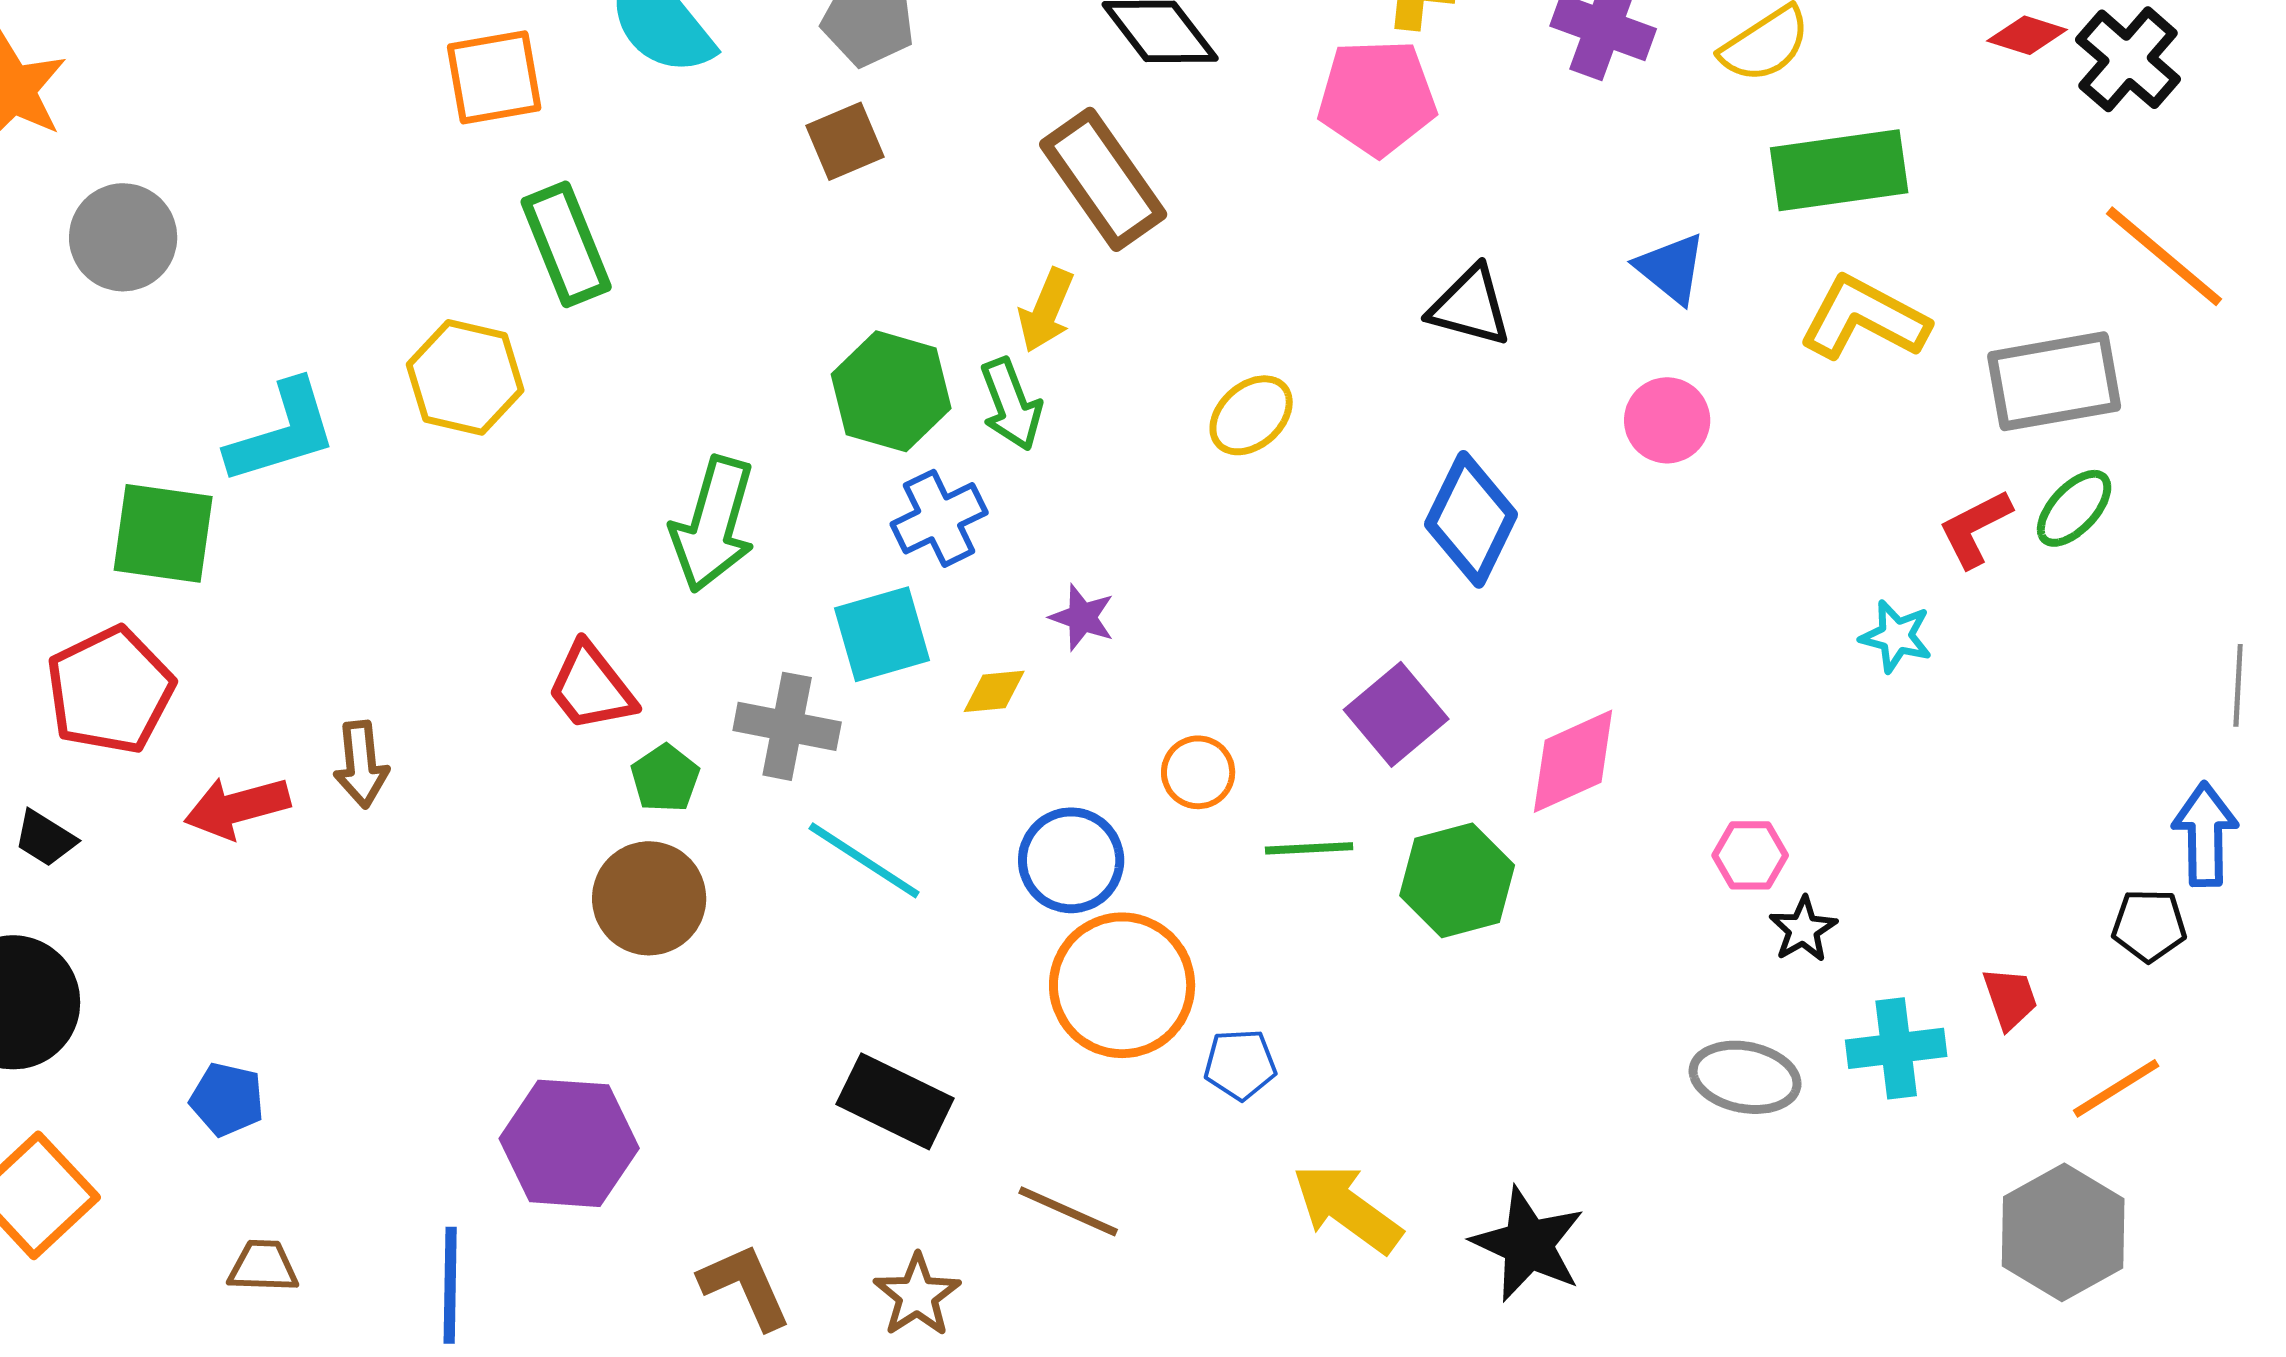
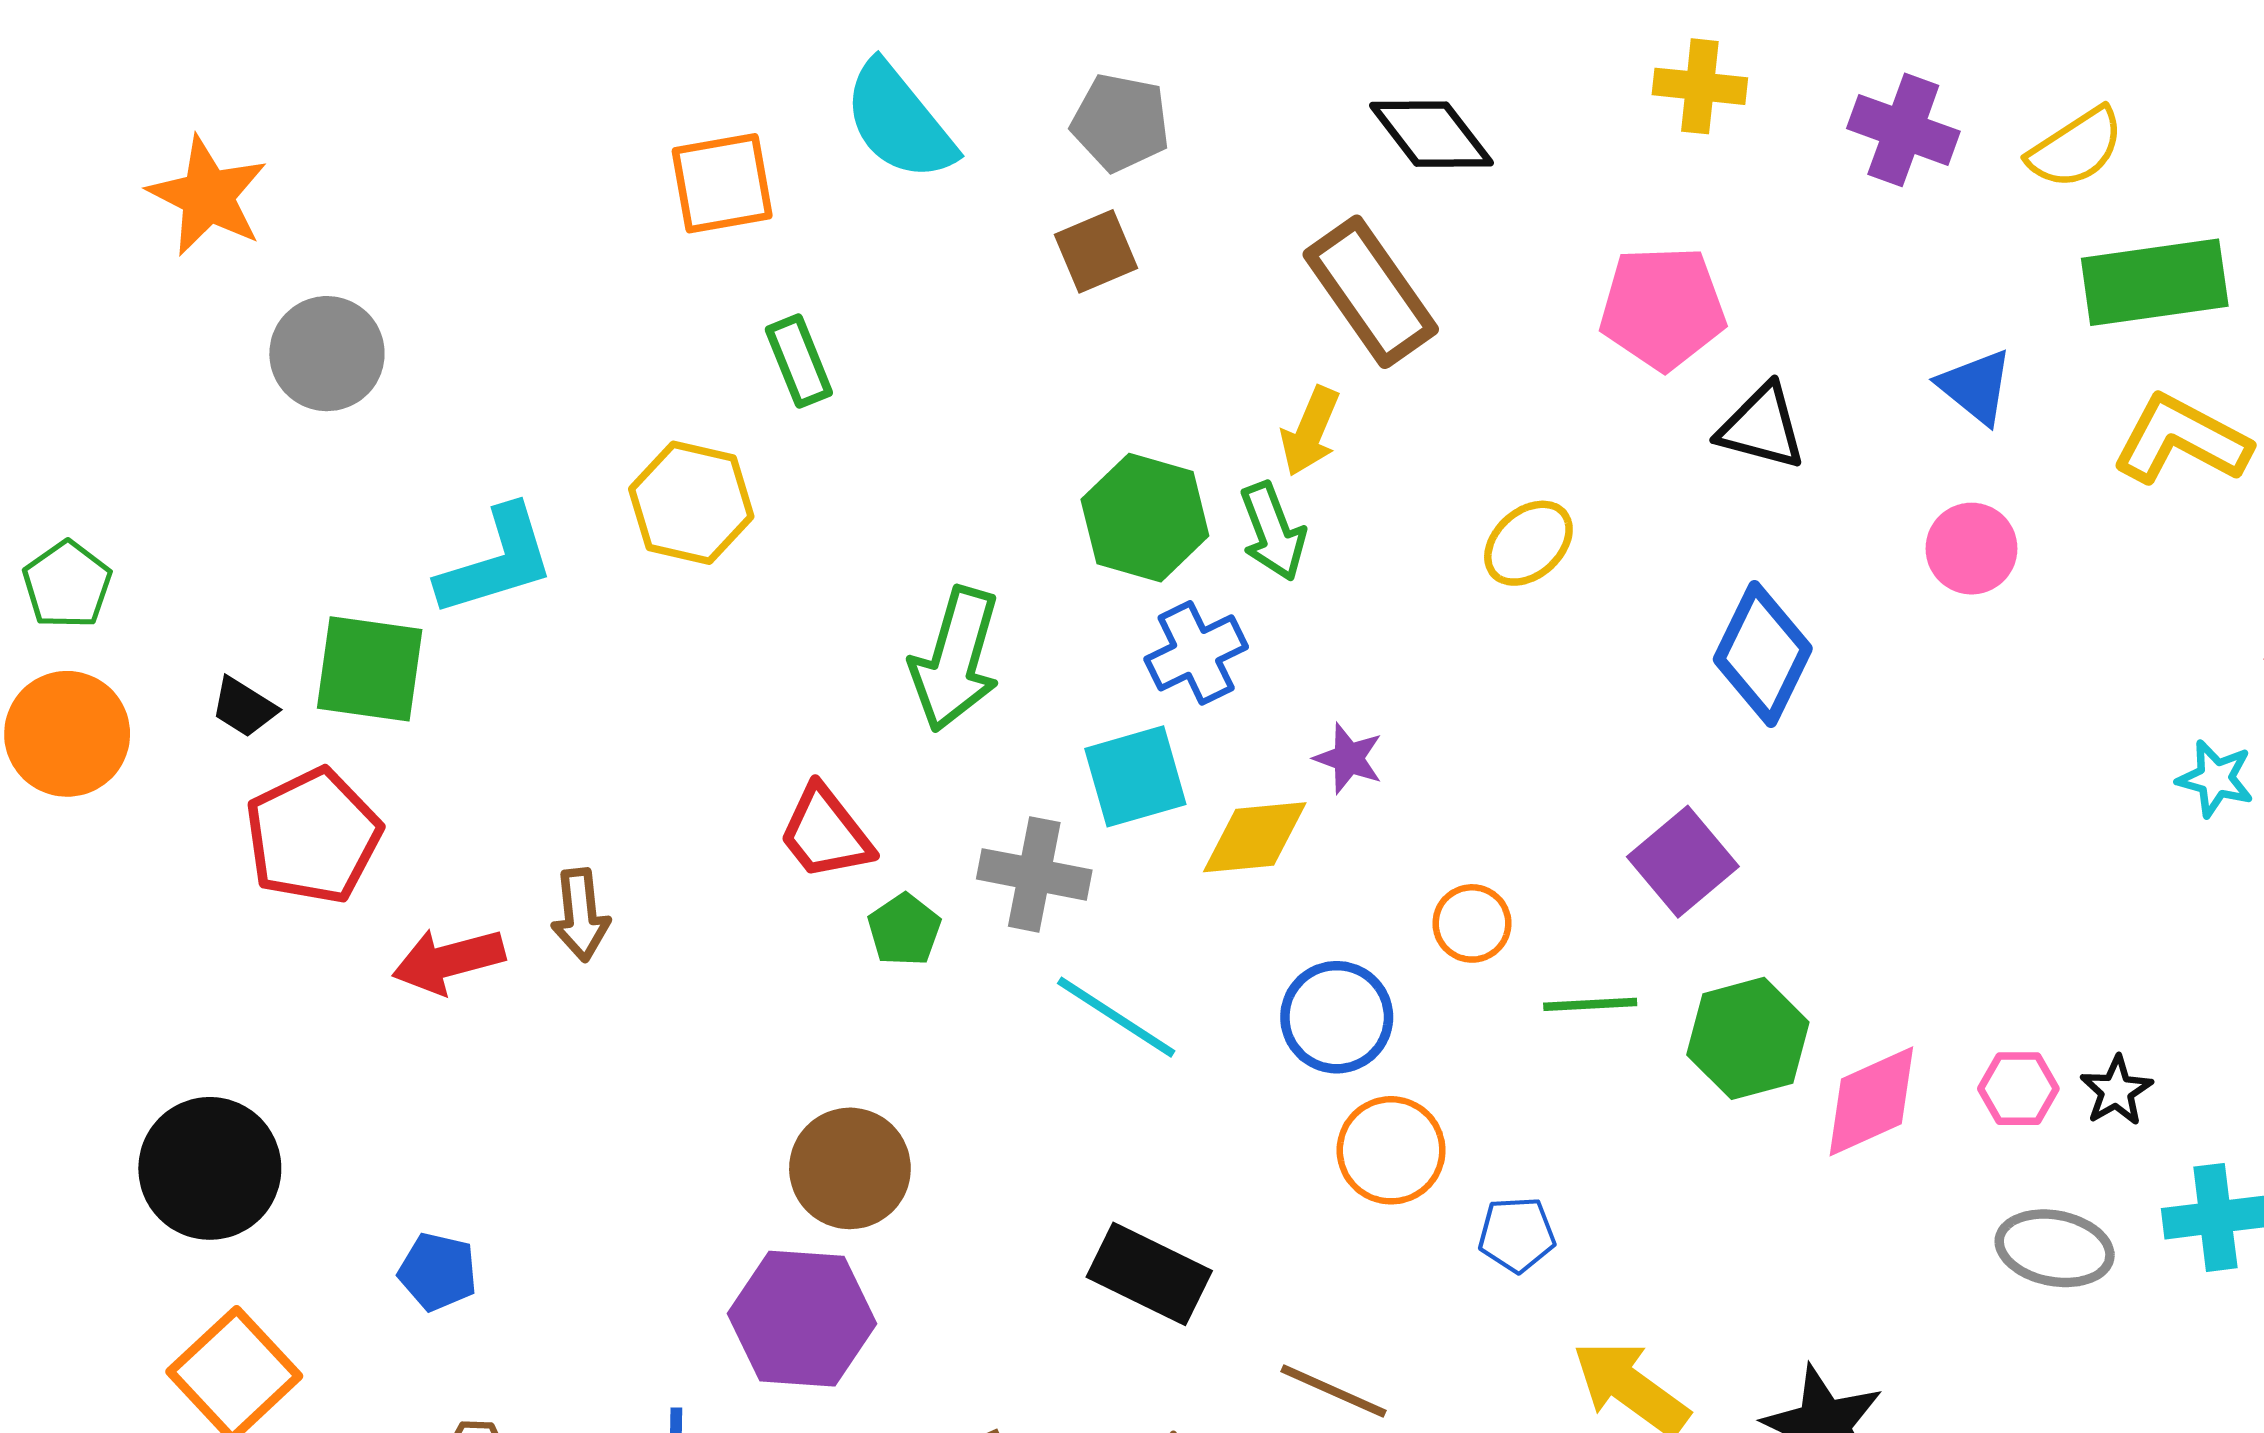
pink pentagon: (1377, 97) -> (1663, 308), moved
green rectangle: (566, 244) -> (799, 361), size x0.7
yellow diamond: (994, 691) -> (1255, 837), size x1.6
pink diamond: (1573, 761) -> (1871, 1101), moved
black trapezoid: (45, 838) -> (244, 707), moved
pink hexagon: (1750, 855) -> (2018, 1089), moved
brown circle: (649, 898) -> (850, 1168), moved
orange circle: (1122, 985) -> (1391, 1150), size x0.7

